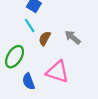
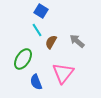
pink triangle: (58, 72) -> (63, 73), turned 50

